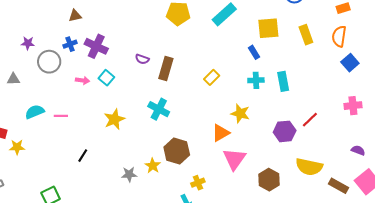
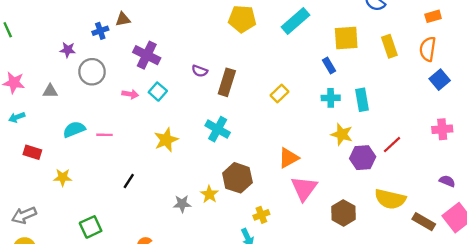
blue cross: (70, 44) -> (100, 31), moved
yellow star: (240, 113) -> (342, 134), moved
yellow star: (17, 147) -> (63, 177), moved

